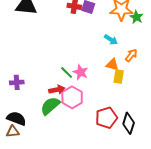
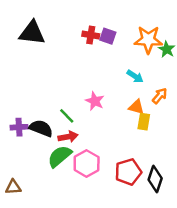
green line: (67, 72) -> (67, 116), moved
pink star: (81, 72) -> (95, 101), moved
pink hexagon: (72, 97) -> (87, 164), moved
black semicircle: (16, 118) -> (41, 128), moved

